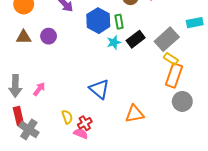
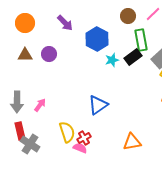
green rectangle: (119, 22) -> (141, 40), moved, size x1.5
blue triangle: (99, 89) -> (98, 105), turned 45
orange triangle: (135, 114) -> (132, 142), moved
yellow semicircle: (67, 117) -> (67, 132), size x1.5

